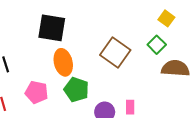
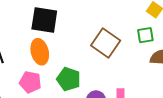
green square: (157, 45) -> (145, 35), turned 36
orange ellipse: (63, 62) -> (40, 52), moved

